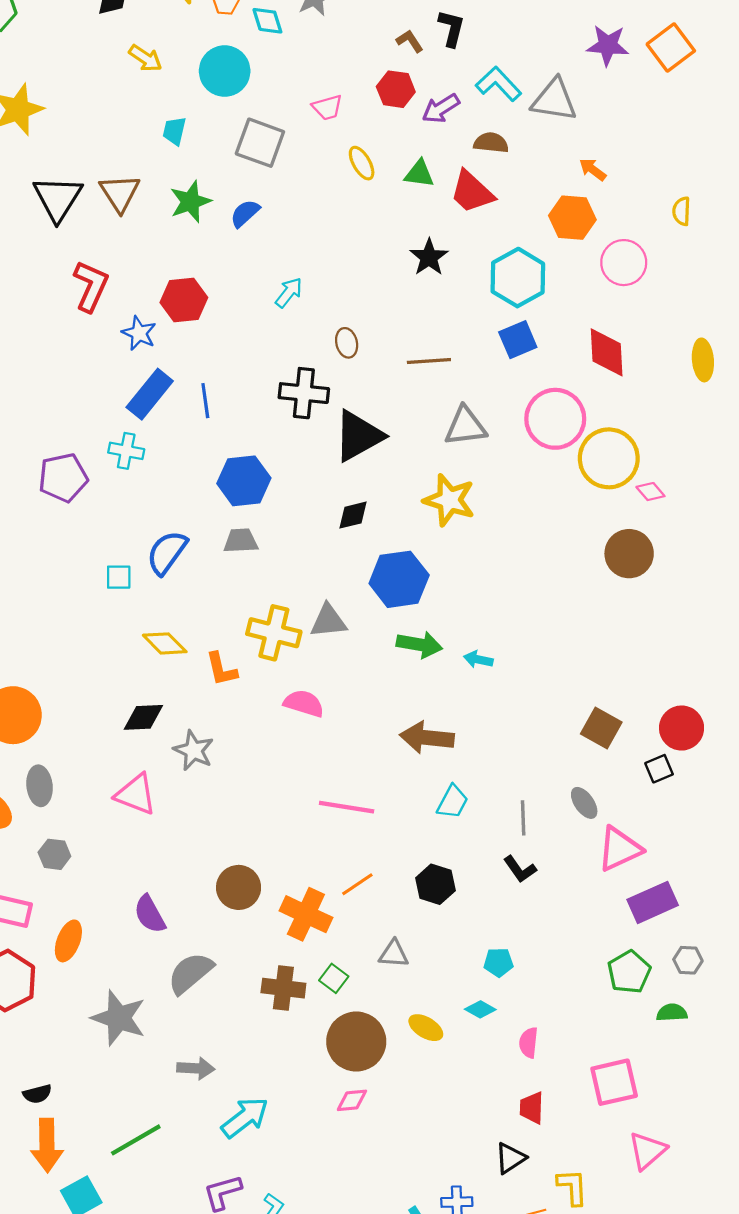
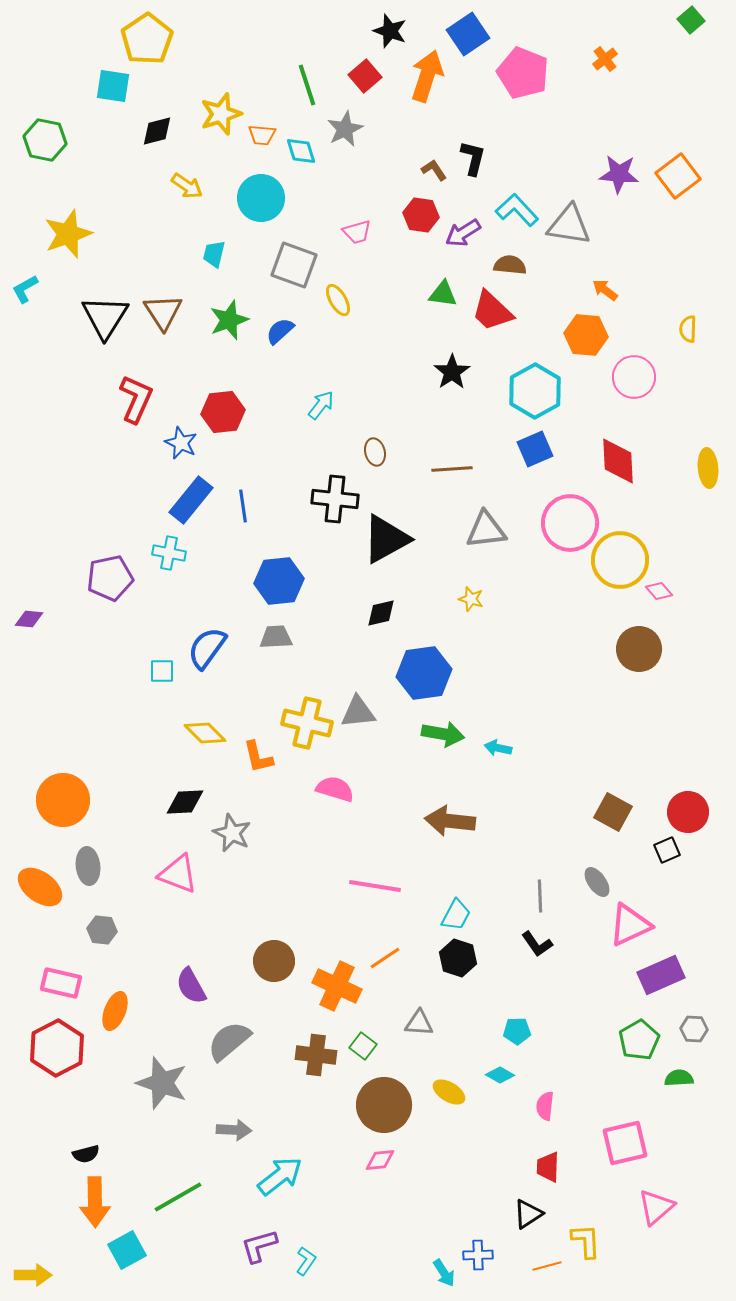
yellow ellipse: (362, 163) -> (338, 300), moved
yellow star: (449, 500) -> (471, 599), size x0.5
cyan trapezoid: (453, 802) -> (456, 915), moved

